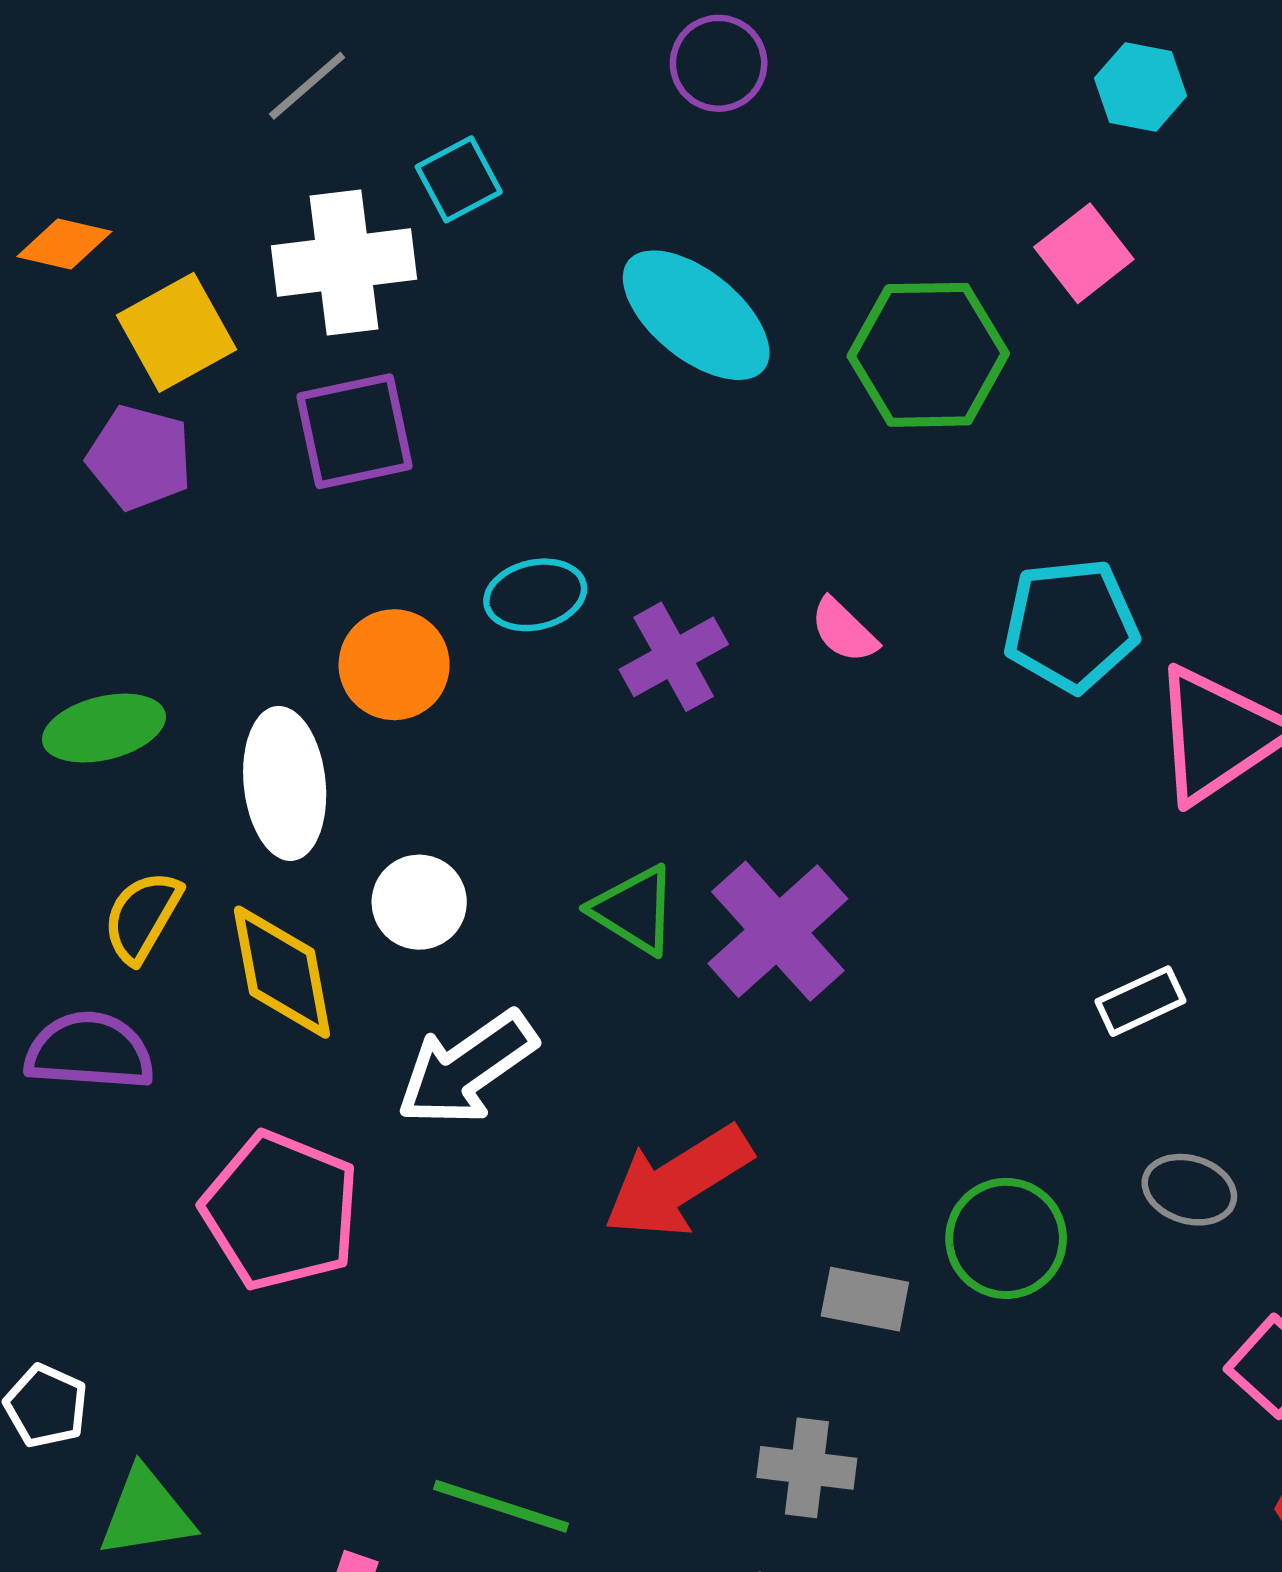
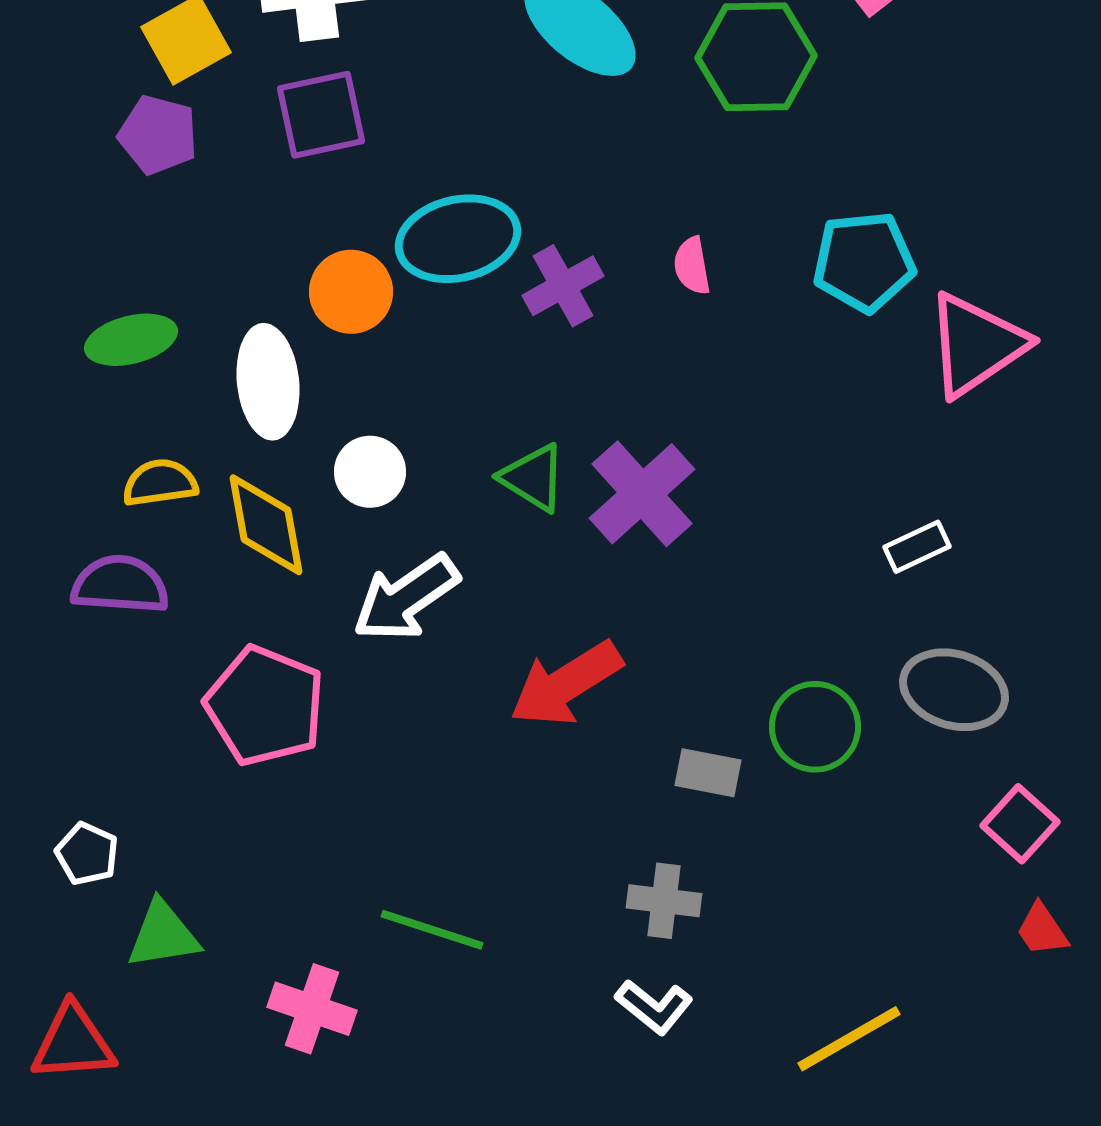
cyan ellipse: (535, 595) -> (458, 239), size x1.6
pink semicircle: (844, 630) -> (692, 266), turned 36
yellow semicircle: (142, 917) -> (160, 483), turned 52
gray ellipse: (1189, 1190) -> (954, 690), size x1.5

